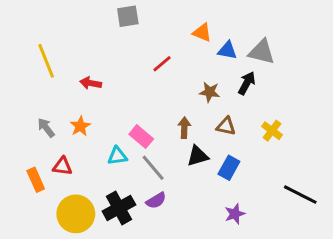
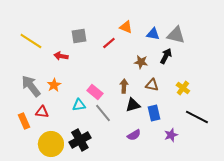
gray square: (128, 16) -> (79, 36), moved
orange triangle: (202, 33) -> (126, 27), moved
yellow line: (46, 61) -> (31, 41), turned -35
gray arrow: (46, 128) -> (31, 86), size x1.6
blue rectangle: (229, 168) -> (154, 113), turned -42
black line: (300, 195) -> (197, 117), moved
purple semicircle: (156, 201) -> (134, 135), moved
purple star: (235, 214) -> (171, 135), moved

